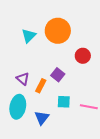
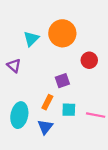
purple square: (58, 75) -> (62, 81), turned 32
purple triangle: (23, 79) -> (14, 66), moved
orange rectangle: (41, 86) -> (47, 102), moved

